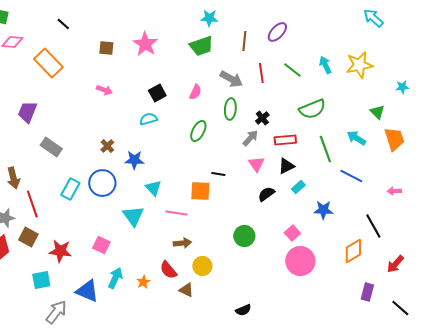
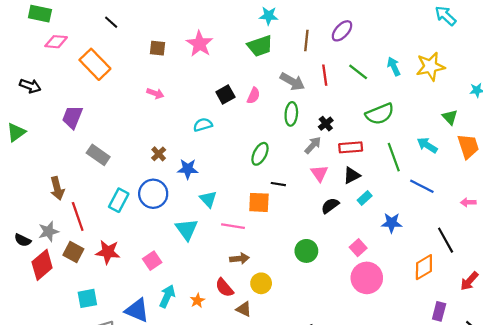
black square: (157, 93) -> (225, 95), moved
green ellipse: (198, 131) -> (260, 154), moved
pink square: (101, 245) -> (152, 261), turned 30
red star: (60, 251) -> (108, 252), moved

